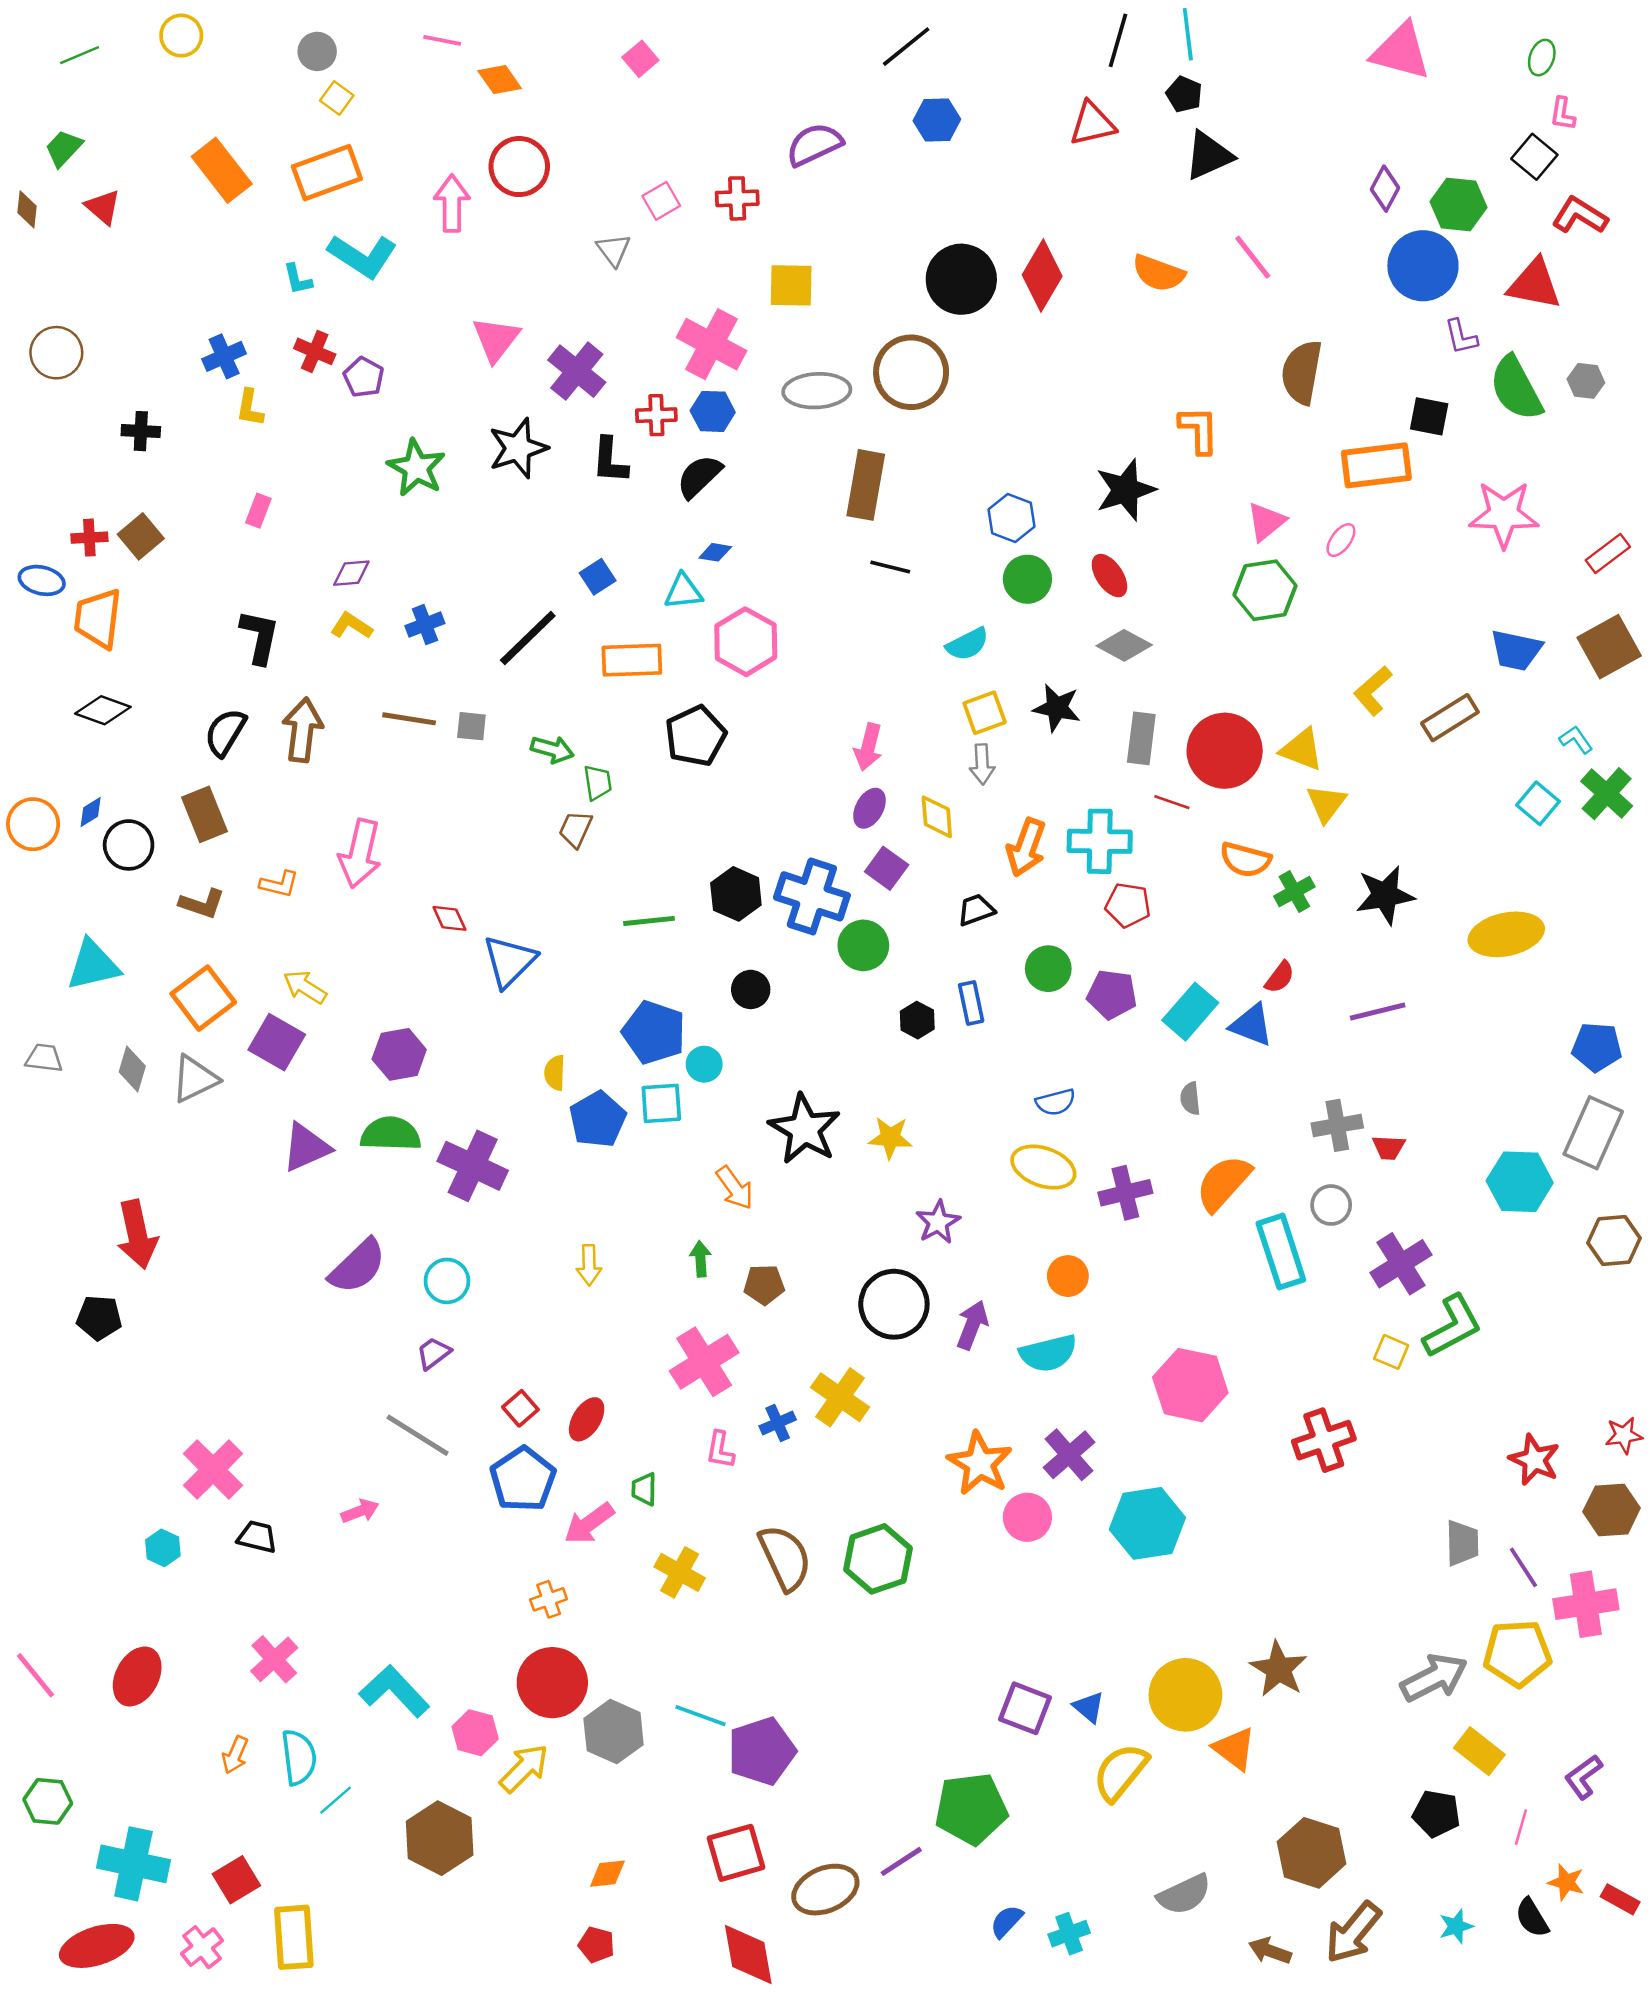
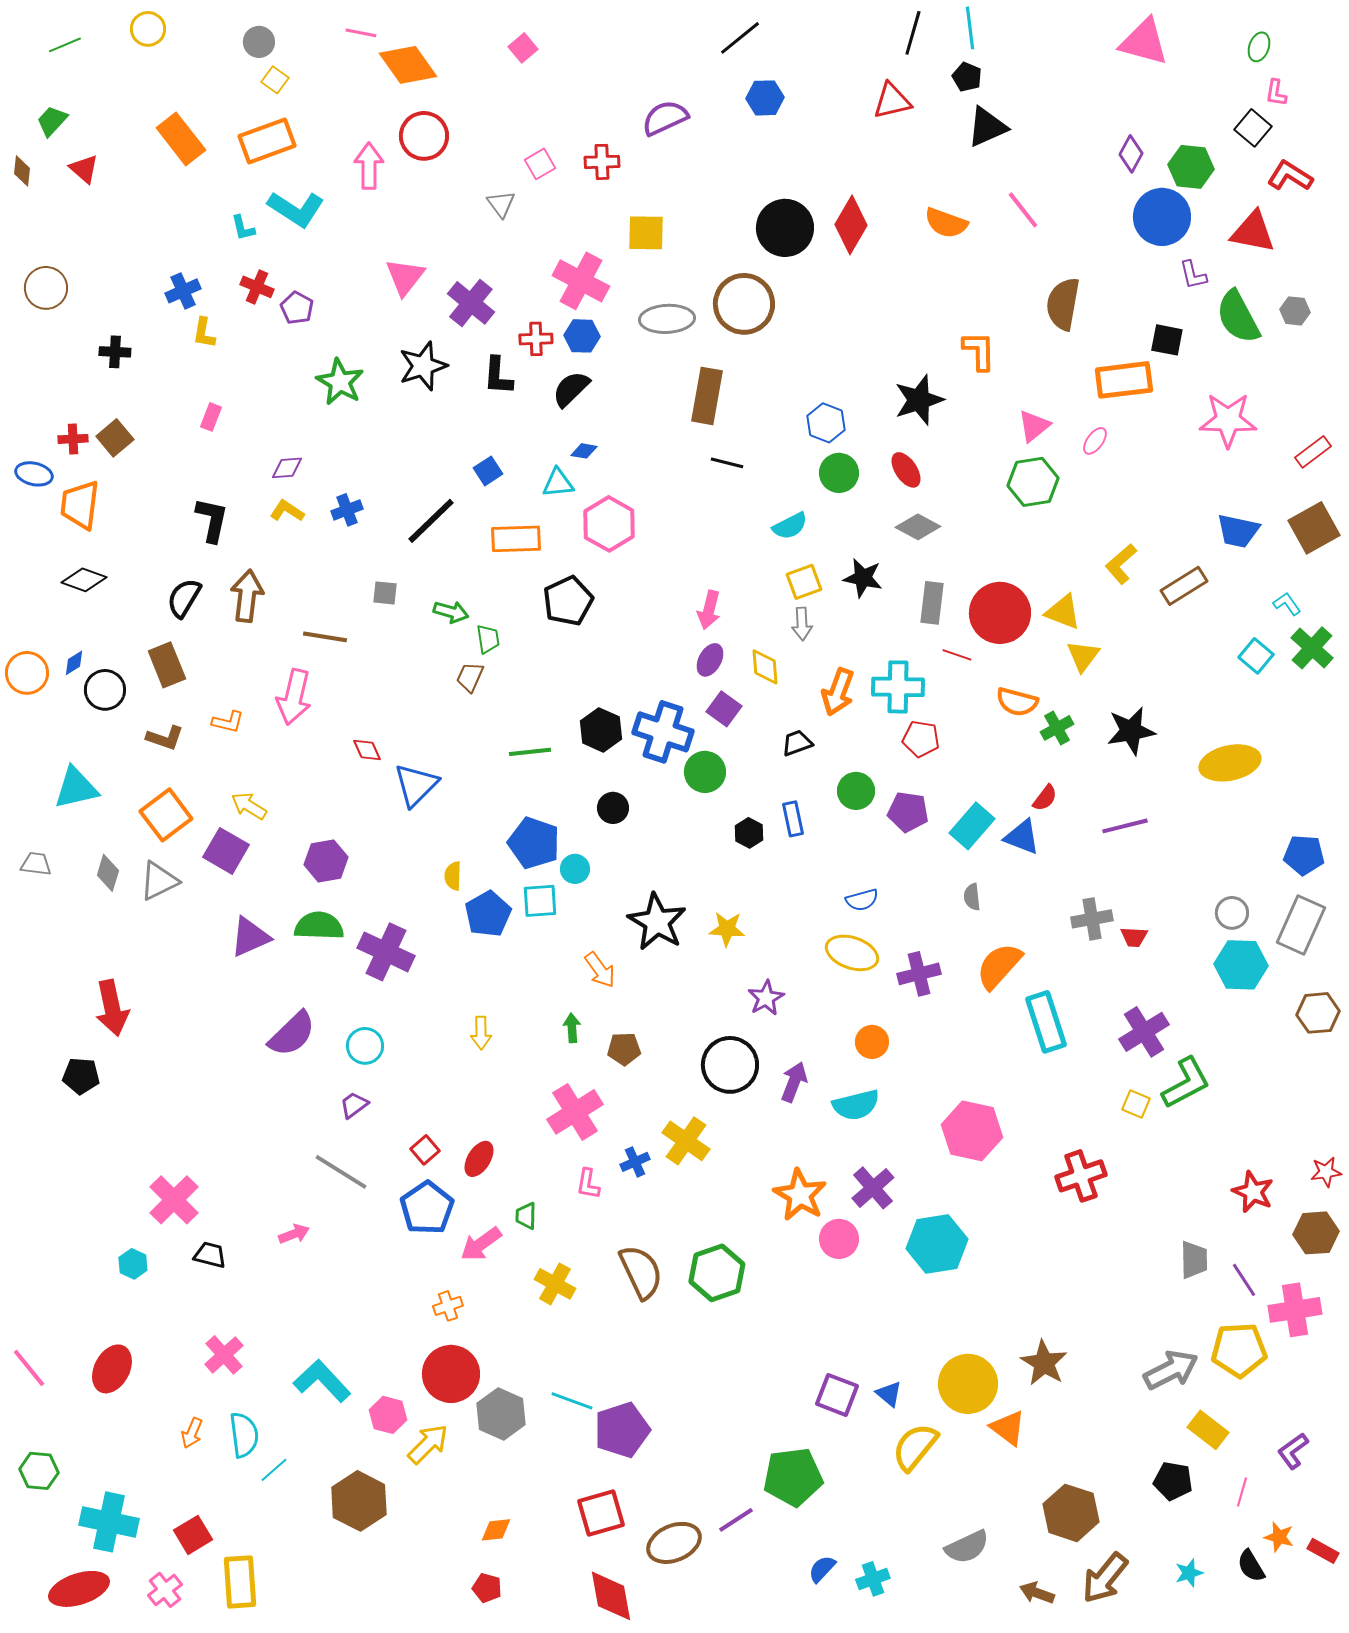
orange diamond: (500, 80) -> (408, 65), size x1.6
brown line: (409, 719) -> (325, 637), moved
gray circle: (1331, 1205) -> (1232, 913), moved

